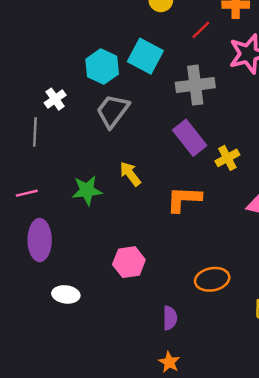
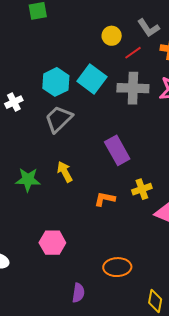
red line: (201, 30) -> (133, 53), moved
gray cross: (195, 85) -> (133, 88), moved
yellow cross: (227, 158) -> (142, 189), moved
orange L-shape: (184, 199) -> (105, 199), size x0.7

